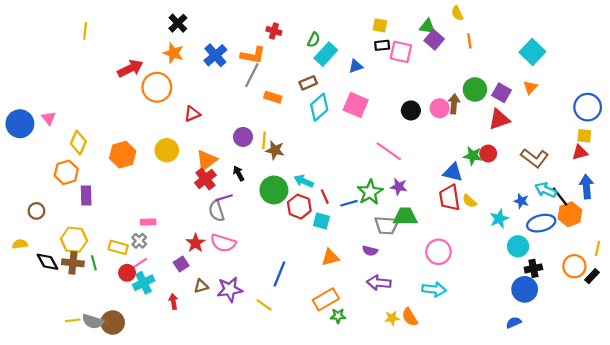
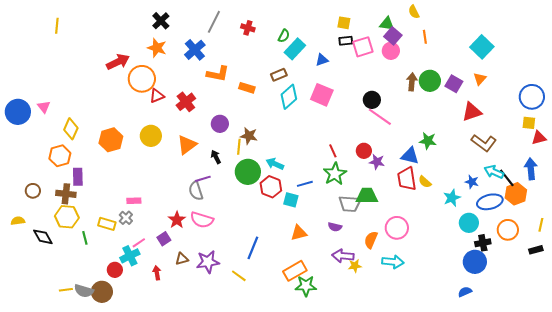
yellow line: (85, 31) -> (57, 26), moved
pink square: (401, 52) -> (363, 47), turned -30
orange L-shape: (253, 55) -> (218, 74), moved
gray line: (252, 75) -> (214, 22), moved
brown arrow: (454, 104) -> (412, 82), moved
pink circle: (440, 108) -> (391, 51), moved
red triangle: (192, 114) -> (157, 96), moved
red triangle: (499, 119) -> (472, 112), moved
yellow line: (264, 140) -> (239, 147), moved
pink line: (389, 151) -> (380, 117), moved
red triangle: (580, 152) -> (539, 138), moved
red circle: (488, 154) -> (364, 151), moved
red cross: (205, 179) -> (186, 102), moved
purple star: (399, 187) -> (377, 162), moved
red line: (325, 197) -> (333, 151), moved
blue line: (349, 203) -> (305, 184), moved
brown cross: (73, 263) -> (66, 194), moved
pink line: (140, 263) -> (139, 243), moved
orange circle: (574, 266) -> (508, 230), moved
red circle: (127, 273) -> (115, 270), moved
black rectangle: (592, 276) -> (536, 250), turned 32
green star: (338, 316) -> (306, 286), size x1.5
orange semicircle: (410, 317) -> (371, 240), moved, turned 54
yellow star: (392, 318) -> (355, 266), moved

